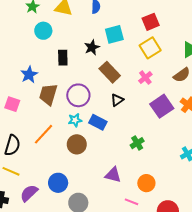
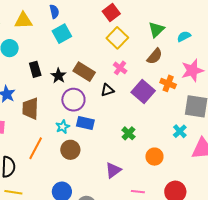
cyan square: (114, 34) -> (62, 34), moved
black star: (92, 47) -> (59, 76), moved
purple circle: (78, 95) -> (73, 100), moved
black triangle: (117, 100) -> (107, 90), moved, turned 32
purple triangle: (113, 175) -> (113, 170), turned -36
orange circle: (146, 183) -> (154, 157), moved

